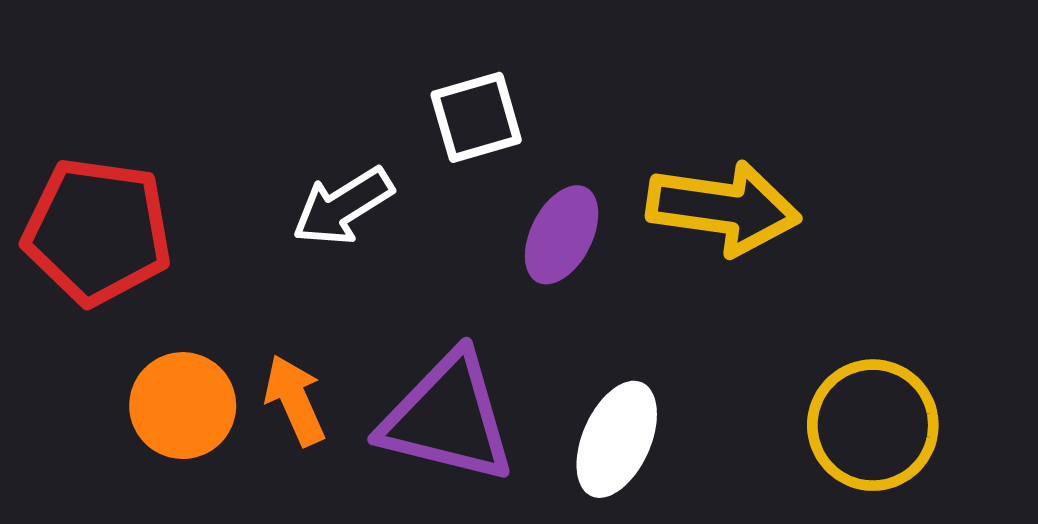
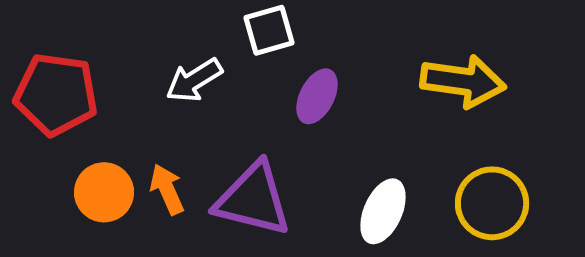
yellow arrow: (723, 208) -> (463, 81), moved
white ellipse: (617, 439) -> (383, 211), moved

